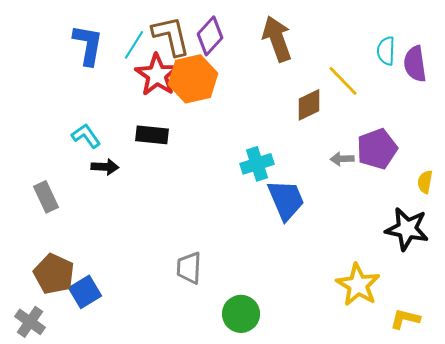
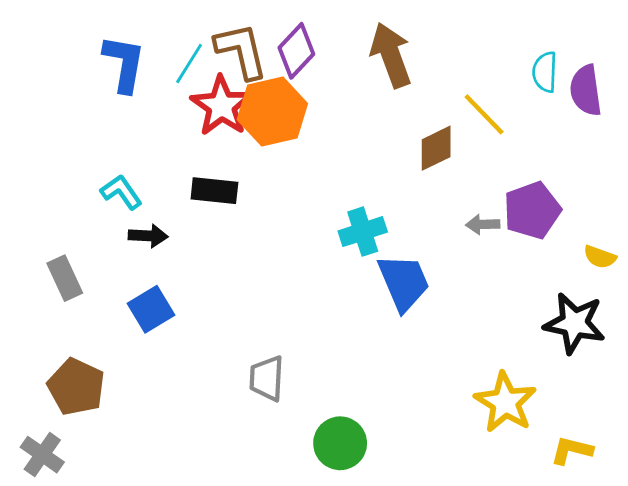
yellow semicircle: (425, 182) -> (600, 257), turned -80
blue square: (85, 292) -> (151, 309), moved

